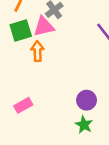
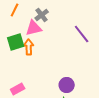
green square: (21, 30) -> (16, 42), moved

